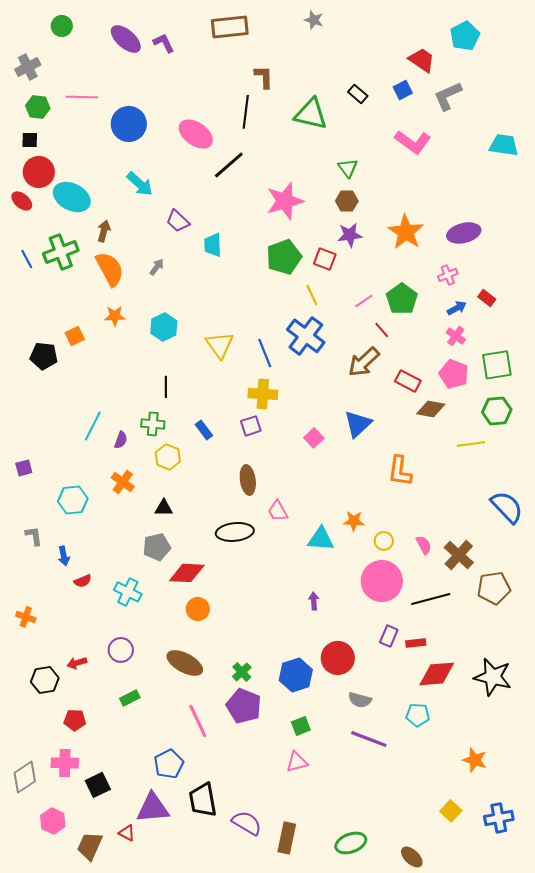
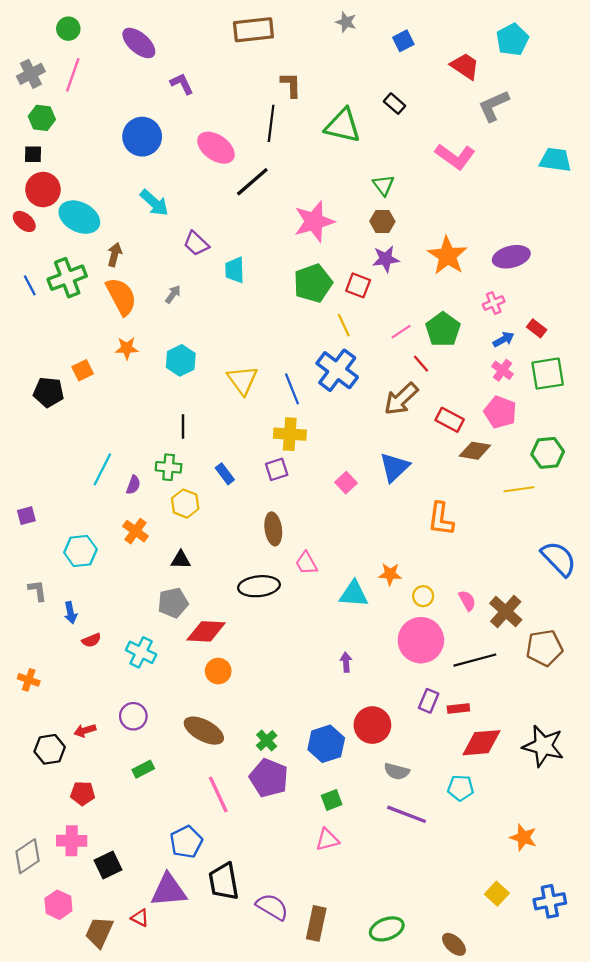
purple L-shape: (164, 43) -> (182, 84), moved
blue square: (403, 90) -> (403, 41), moved
pink line: (82, 97) -> (73, 75), moved, turned -72
green square: (497, 365) -> (548, 374), moved

